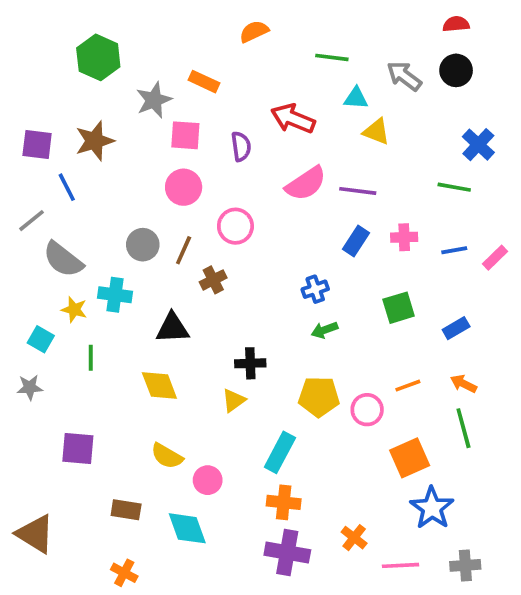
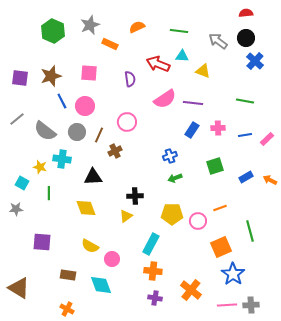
orange semicircle: (254, 31) -> (137, 27), moved
cyan triangle: (356, 98) -> (182, 56), moved
gray star: (154, 100) -> (90, 25), moved
pink square: (185, 135) -> (89, 73), moved
blue cross: (478, 145) -> (255, 61), moved
blue line: (67, 187) -> (62, 101), moved
pink circle: (184, 187) -> (85, 106), moved
gray semicircle: (63, 259) -> (45, 131), moved
orange arrow: (463, 384) -> (270, 180), moved
orange cross: (354, 538) -> (191, 290), size x1.5
purple cross: (287, 552) -> (155, 298), size x0.6
pink line: (400, 565) -> (227, 305), moved

